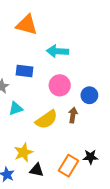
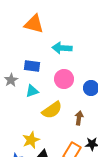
cyan triangle: (16, 108) -> (32, 91), moved
brown arrow: (73, 115) -> (79, 118), moved

